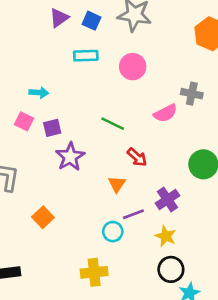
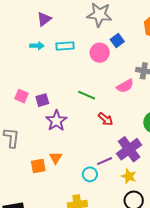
blue square: (92, 21) -> (117, 40), moved, turned 32
cyan arrow: (39, 93) -> (37, 46), moved
orange triangle: (117, 184) -> (56, 158), moved
purple cross: (167, 199) -> (129, 149), size x1.4
orange square: (43, 217) -> (38, 166), turned 35

